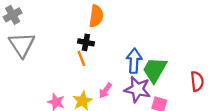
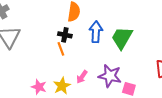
blue arrow: (134, 61) -> (96, 32), moved
green trapezoid: (155, 70) -> (122, 38), moved

